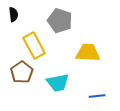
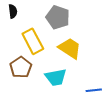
yellow trapezoid: (88, 53) -> (70, 48), moved, turned 30

